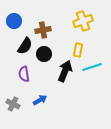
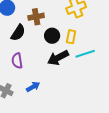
black circle: (44, 54) -> (52, 36), moved
black arrow: (65, 71) -> (58, 58), turned -140

